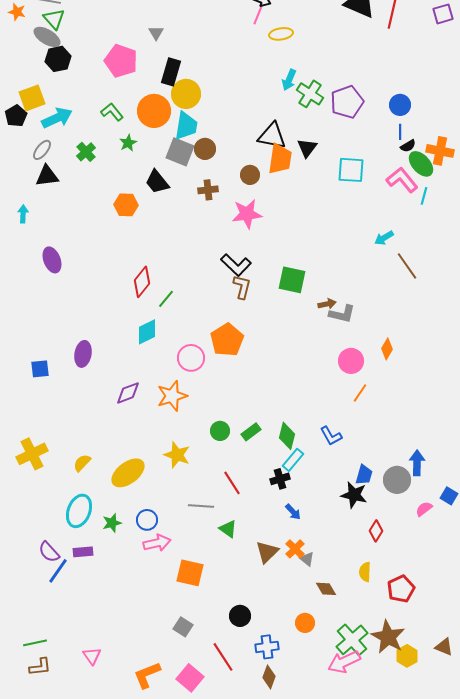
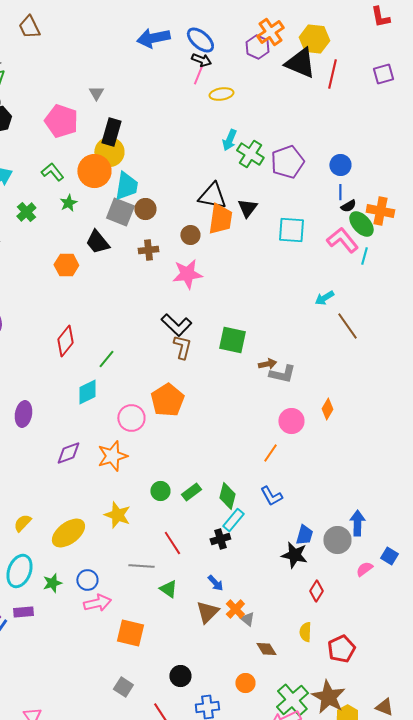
yellow circle: (186, 94) -> (109, 152), moved
red diamond: (142, 282) -> (65, 341), moved
orange line: (360, 393) -> (270, 453), moved
blue arrow: (293, 512) -> (215, 583), moved

